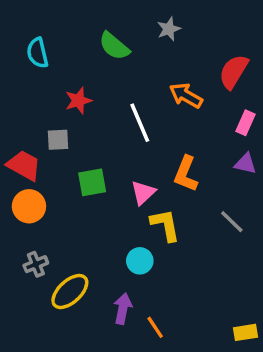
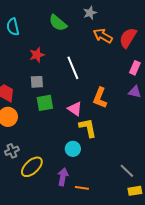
orange arrow: (186, 95) -> (103, 36), moved
gray square: (58, 140) -> (37, 82), moved
pink triangle: (143, 193) -> (75, 109), turned -42
gray line: (232, 222) -> (127, 171), moved
orange line: (155, 327) -> (82, 188), turned -48

